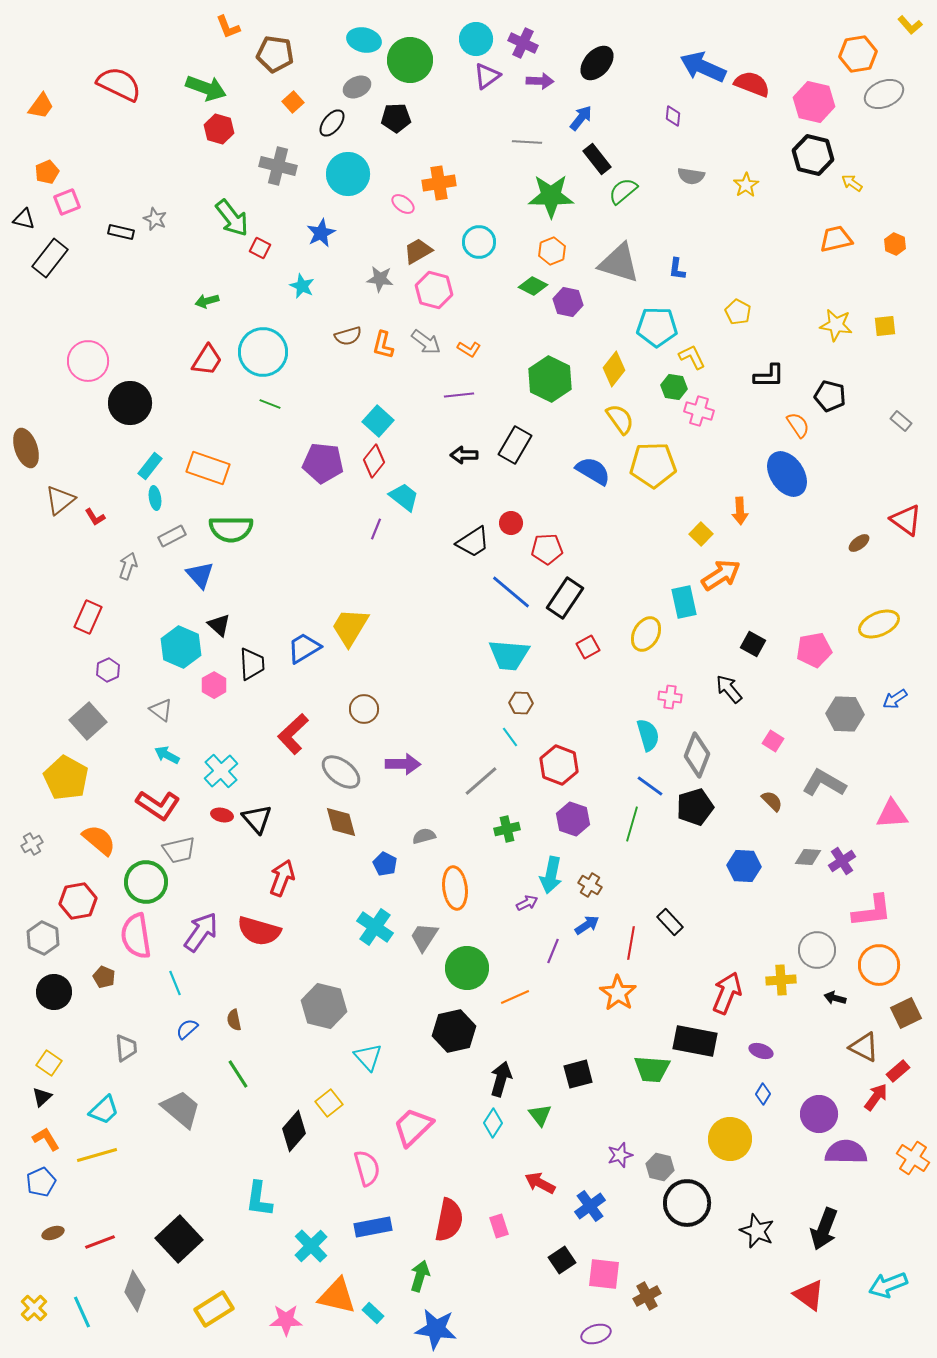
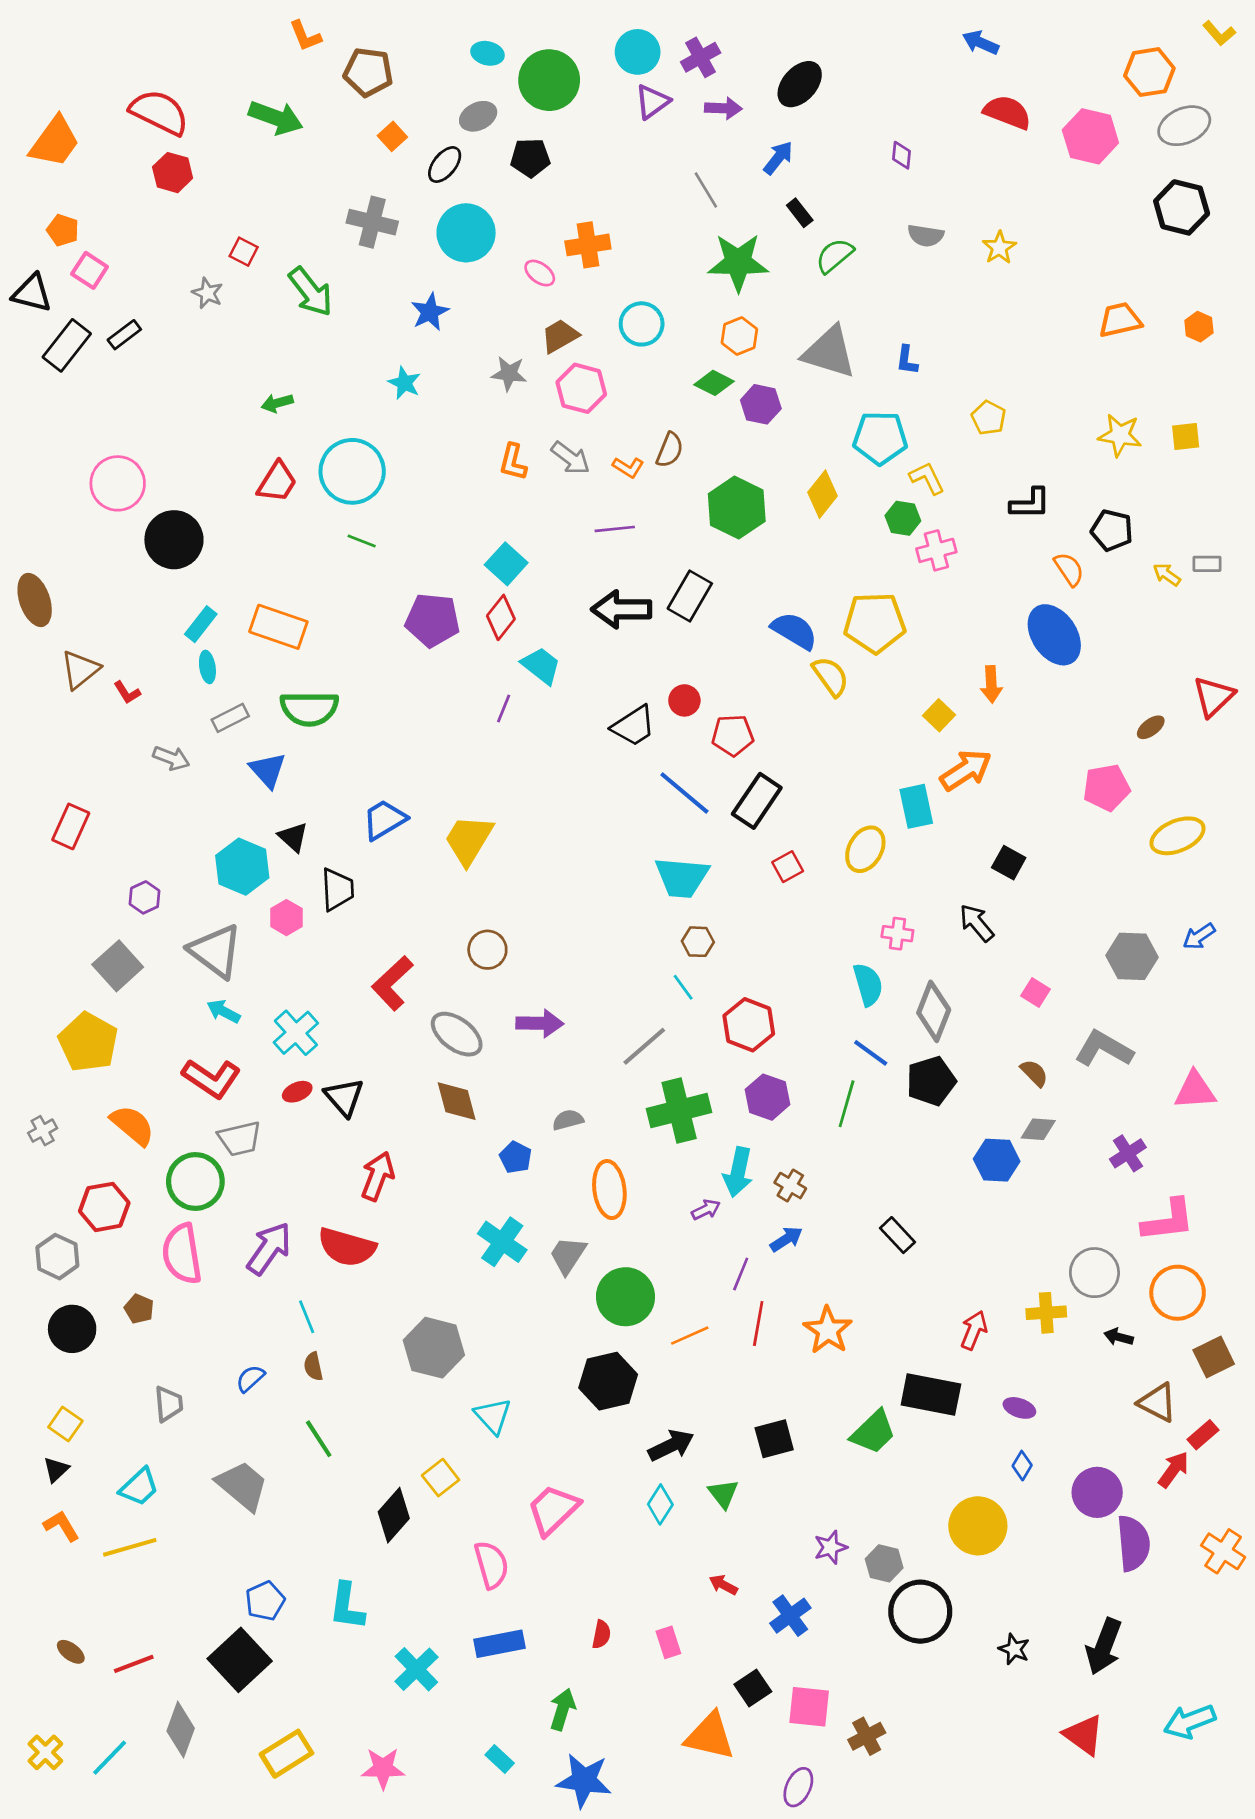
cyan ellipse: (364, 40) -> (487, 53), size x0.7
purple cross: (523, 43) -> (701, 57), turned 36
blue arrow: (703, 67) -> (981, 43), moved, size x0.6
orange trapezoid: (41, 106) -> (55, 142), size x1.5
red hexagon: (219, 129) -> (173, 173), moved
gray line: (527, 142) -> (706, 190), turned 56
black hexagon: (813, 155) -> (1182, 207), moved
black rectangle: (597, 159) -> (800, 213), size x0.7
orange pentagon: (47, 172) -> (63, 230), turned -30
yellow arrow: (852, 183) -> (1167, 575), moved
pink square: (67, 202) -> (90, 270), turned -36
black triangle: (24, 219) -> (32, 293), size x1.4
black rectangle: (121, 232) -> (124, 335), moved, turned -50
red square: (260, 248) -> (244, 252), moved
brown semicircle: (348, 336) -> (670, 450), moved, turned -52
pink cross: (699, 411) -> (936, 550), turned -32
yellow semicircle: (620, 419) -> (830, 676), moved
gray rectangle: (901, 421) -> (1207, 564), turned -40
black arrow: (464, 455) -> (621, 609), size x1.6
red triangle: (906, 520) -> (1214, 696), turned 40
gray arrow: (128, 566) -> (171, 758), turned 92
red rectangle: (88, 617) -> (71, 826), moved
blue trapezoid: (304, 648) -> (384, 820), moved
pink pentagon: (814, 650) -> (1107, 788), moved
gray triangle: (161, 710) -> (215, 951), size x1.8
red ellipse: (222, 815) -> (297, 1092), turned -35
green cross: (507, 829) -> (679, 1110), size x1.8
gray diamond: (808, 857) -> (1038, 1129), moved
red line: (631, 943) -> (758, 1324), moved
cyan line: (175, 983) -> (307, 1317), moved
red arrow: (727, 993) -> (974, 1330), size x0.7
green trapezoid: (652, 1069) -> (873, 1432), turned -48
black arrow: (501, 1079) -> (671, 1445), turned 48
purple semicircle: (846, 1152) -> (1133, 1543), turned 84
blue pentagon: (41, 1182) -> (265, 1601), moved
red arrow: (540, 1183) -> (723, 1585), size x0.7
red semicircle: (449, 1220) -> (601, 1634), size x0.5
black star: (757, 1231) -> (1014, 1649), size x0.7
brown ellipse: (53, 1233) -> (71, 1652), turned 55
orange triangle: (337, 1296) -> (710, 1736), moved
cyan line: (82, 1312) -> (110, 1758), turned 68
purple ellipse: (596, 1334) -> (798, 1787), turned -48

